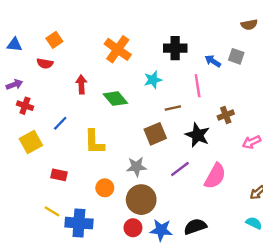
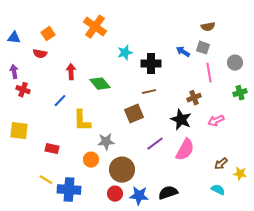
brown semicircle: (249, 25) -> (208, 27), moved
black cross: (175, 48) -> (151, 64), moved
orange cross: (118, 49) -> (95, 27), moved
cyan star: (153, 80) -> (125, 53), moved
purple arrow: (14, 85) -> (14, 72), turned -80
pink line: (198, 86) -> (209, 73), moved
blue line: (60, 123) -> (60, 101), moved
black star: (198, 135) -> (181, 120), moved
yellow square: (31, 142) -> (19, 131), moved, turned 36
gray star: (136, 167) -> (106, 142), moved

